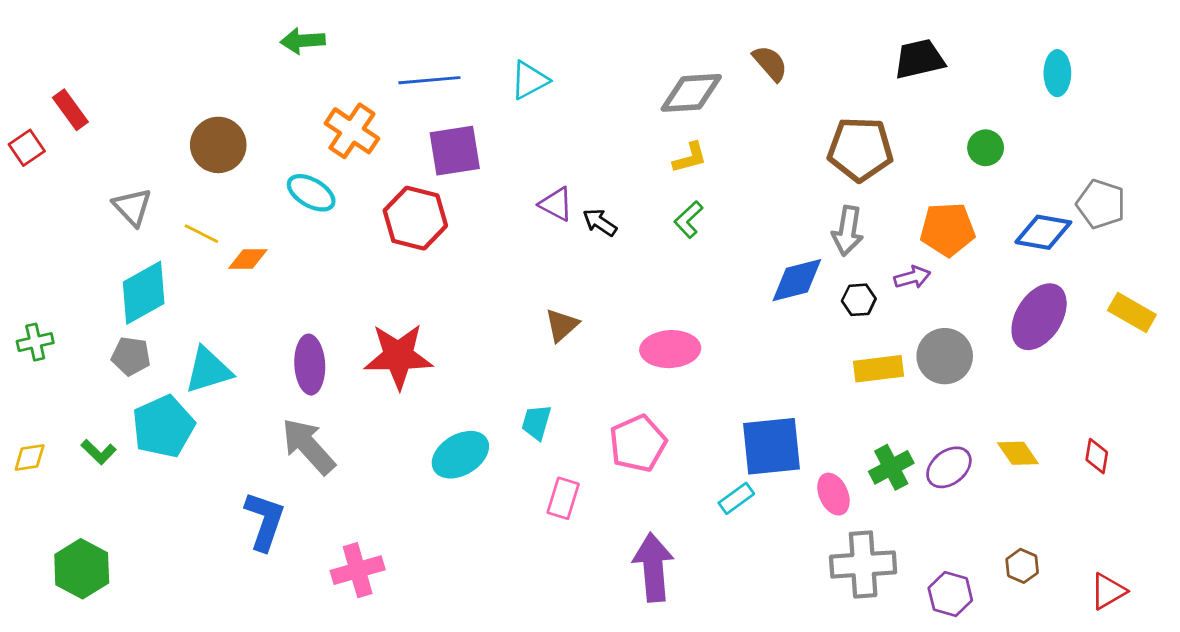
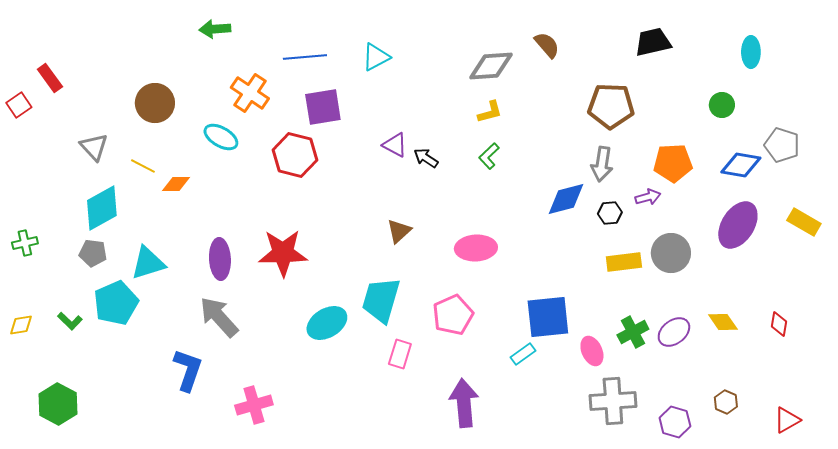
green circle: (986, 148) -> (722, 105), moved
cyan trapezoid: (536, 422) -> (381, 300), size x1.8

